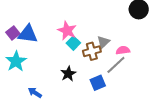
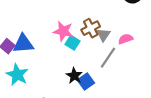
brown cross: (92, 51) -> (91, 28), moved
gray line: (116, 65) -> (108, 58), moved
blue square: (98, 83) -> (86, 81), moved

